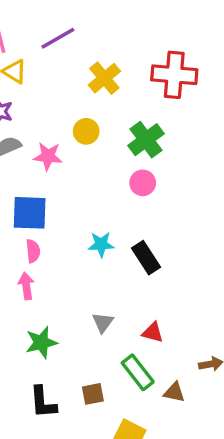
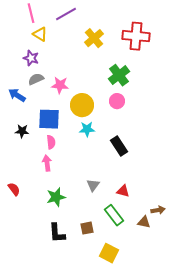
yellow circle: (86, 131) -> (82, 105), moved, size x1.5
cyan star: (101, 244) -> (87, 129), moved
brown triangle: (174, 392) -> (144, 222), moved

